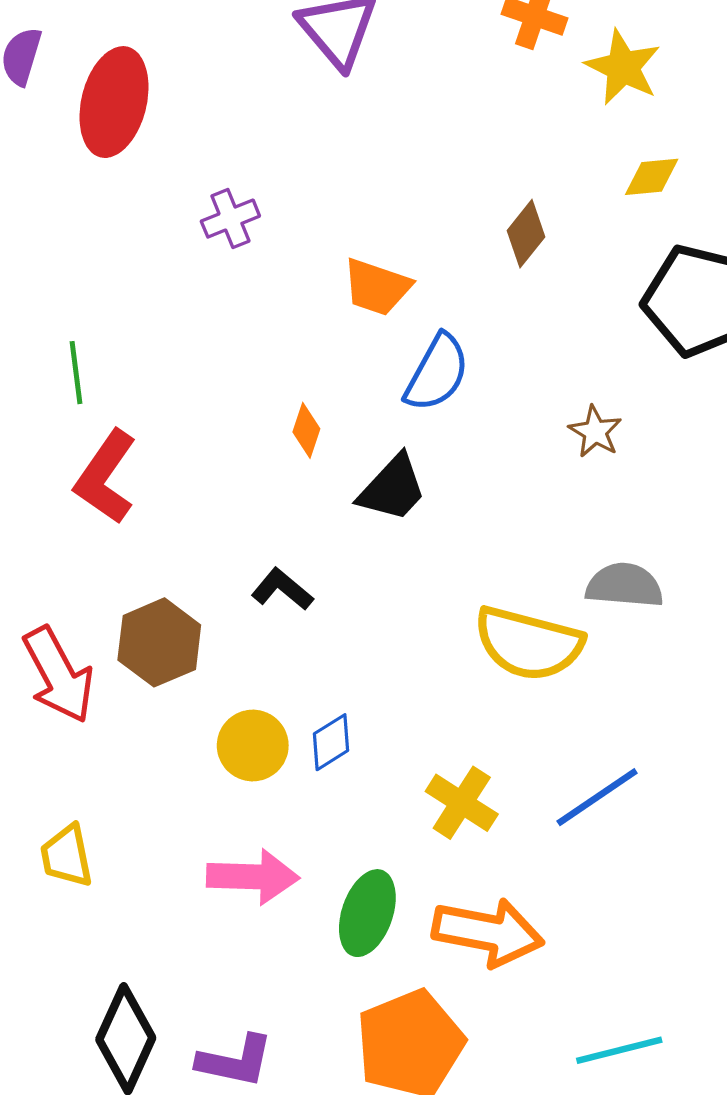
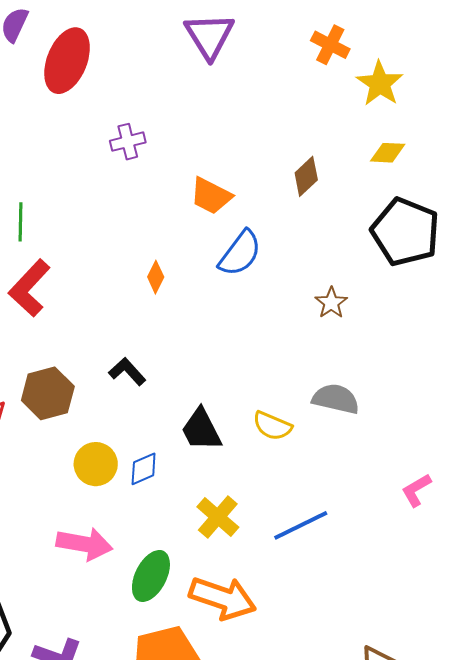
black trapezoid: (392, 488) -> (201, 430), moved, turned 102
yellow semicircle: (528, 643) -> (272, 426), size x0.6

